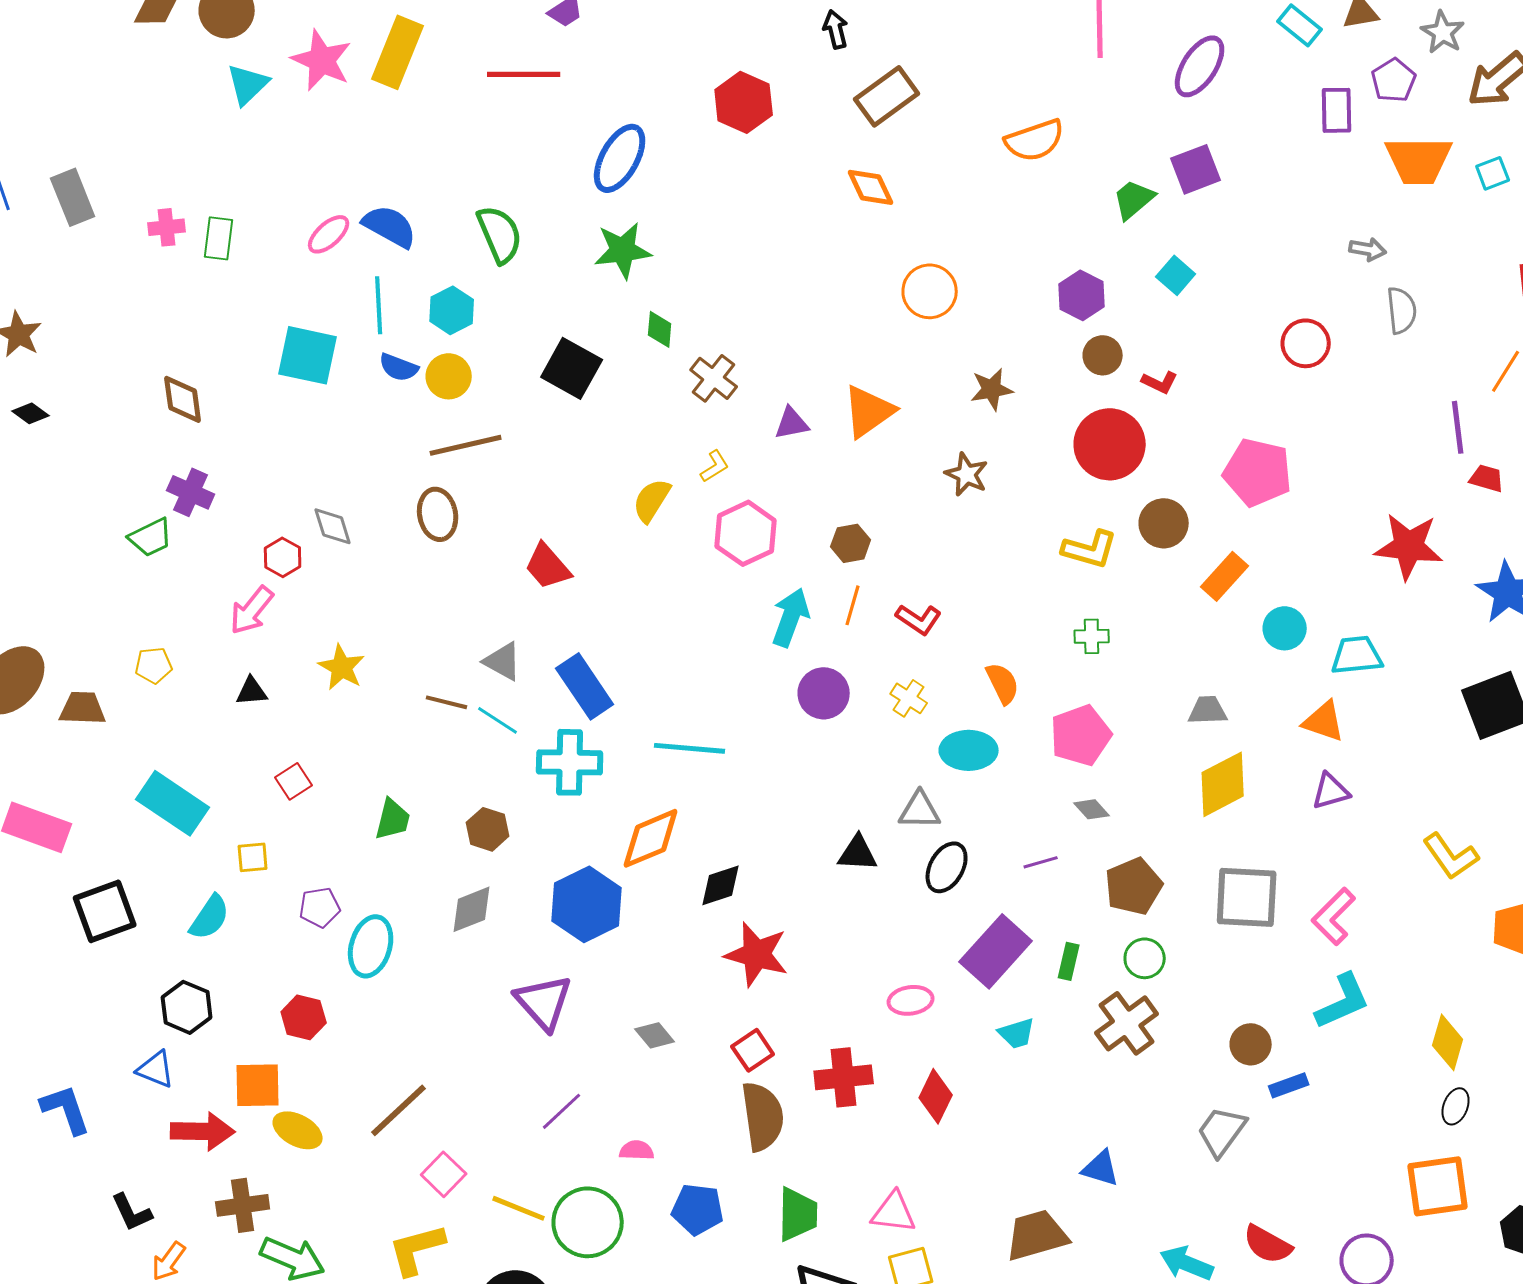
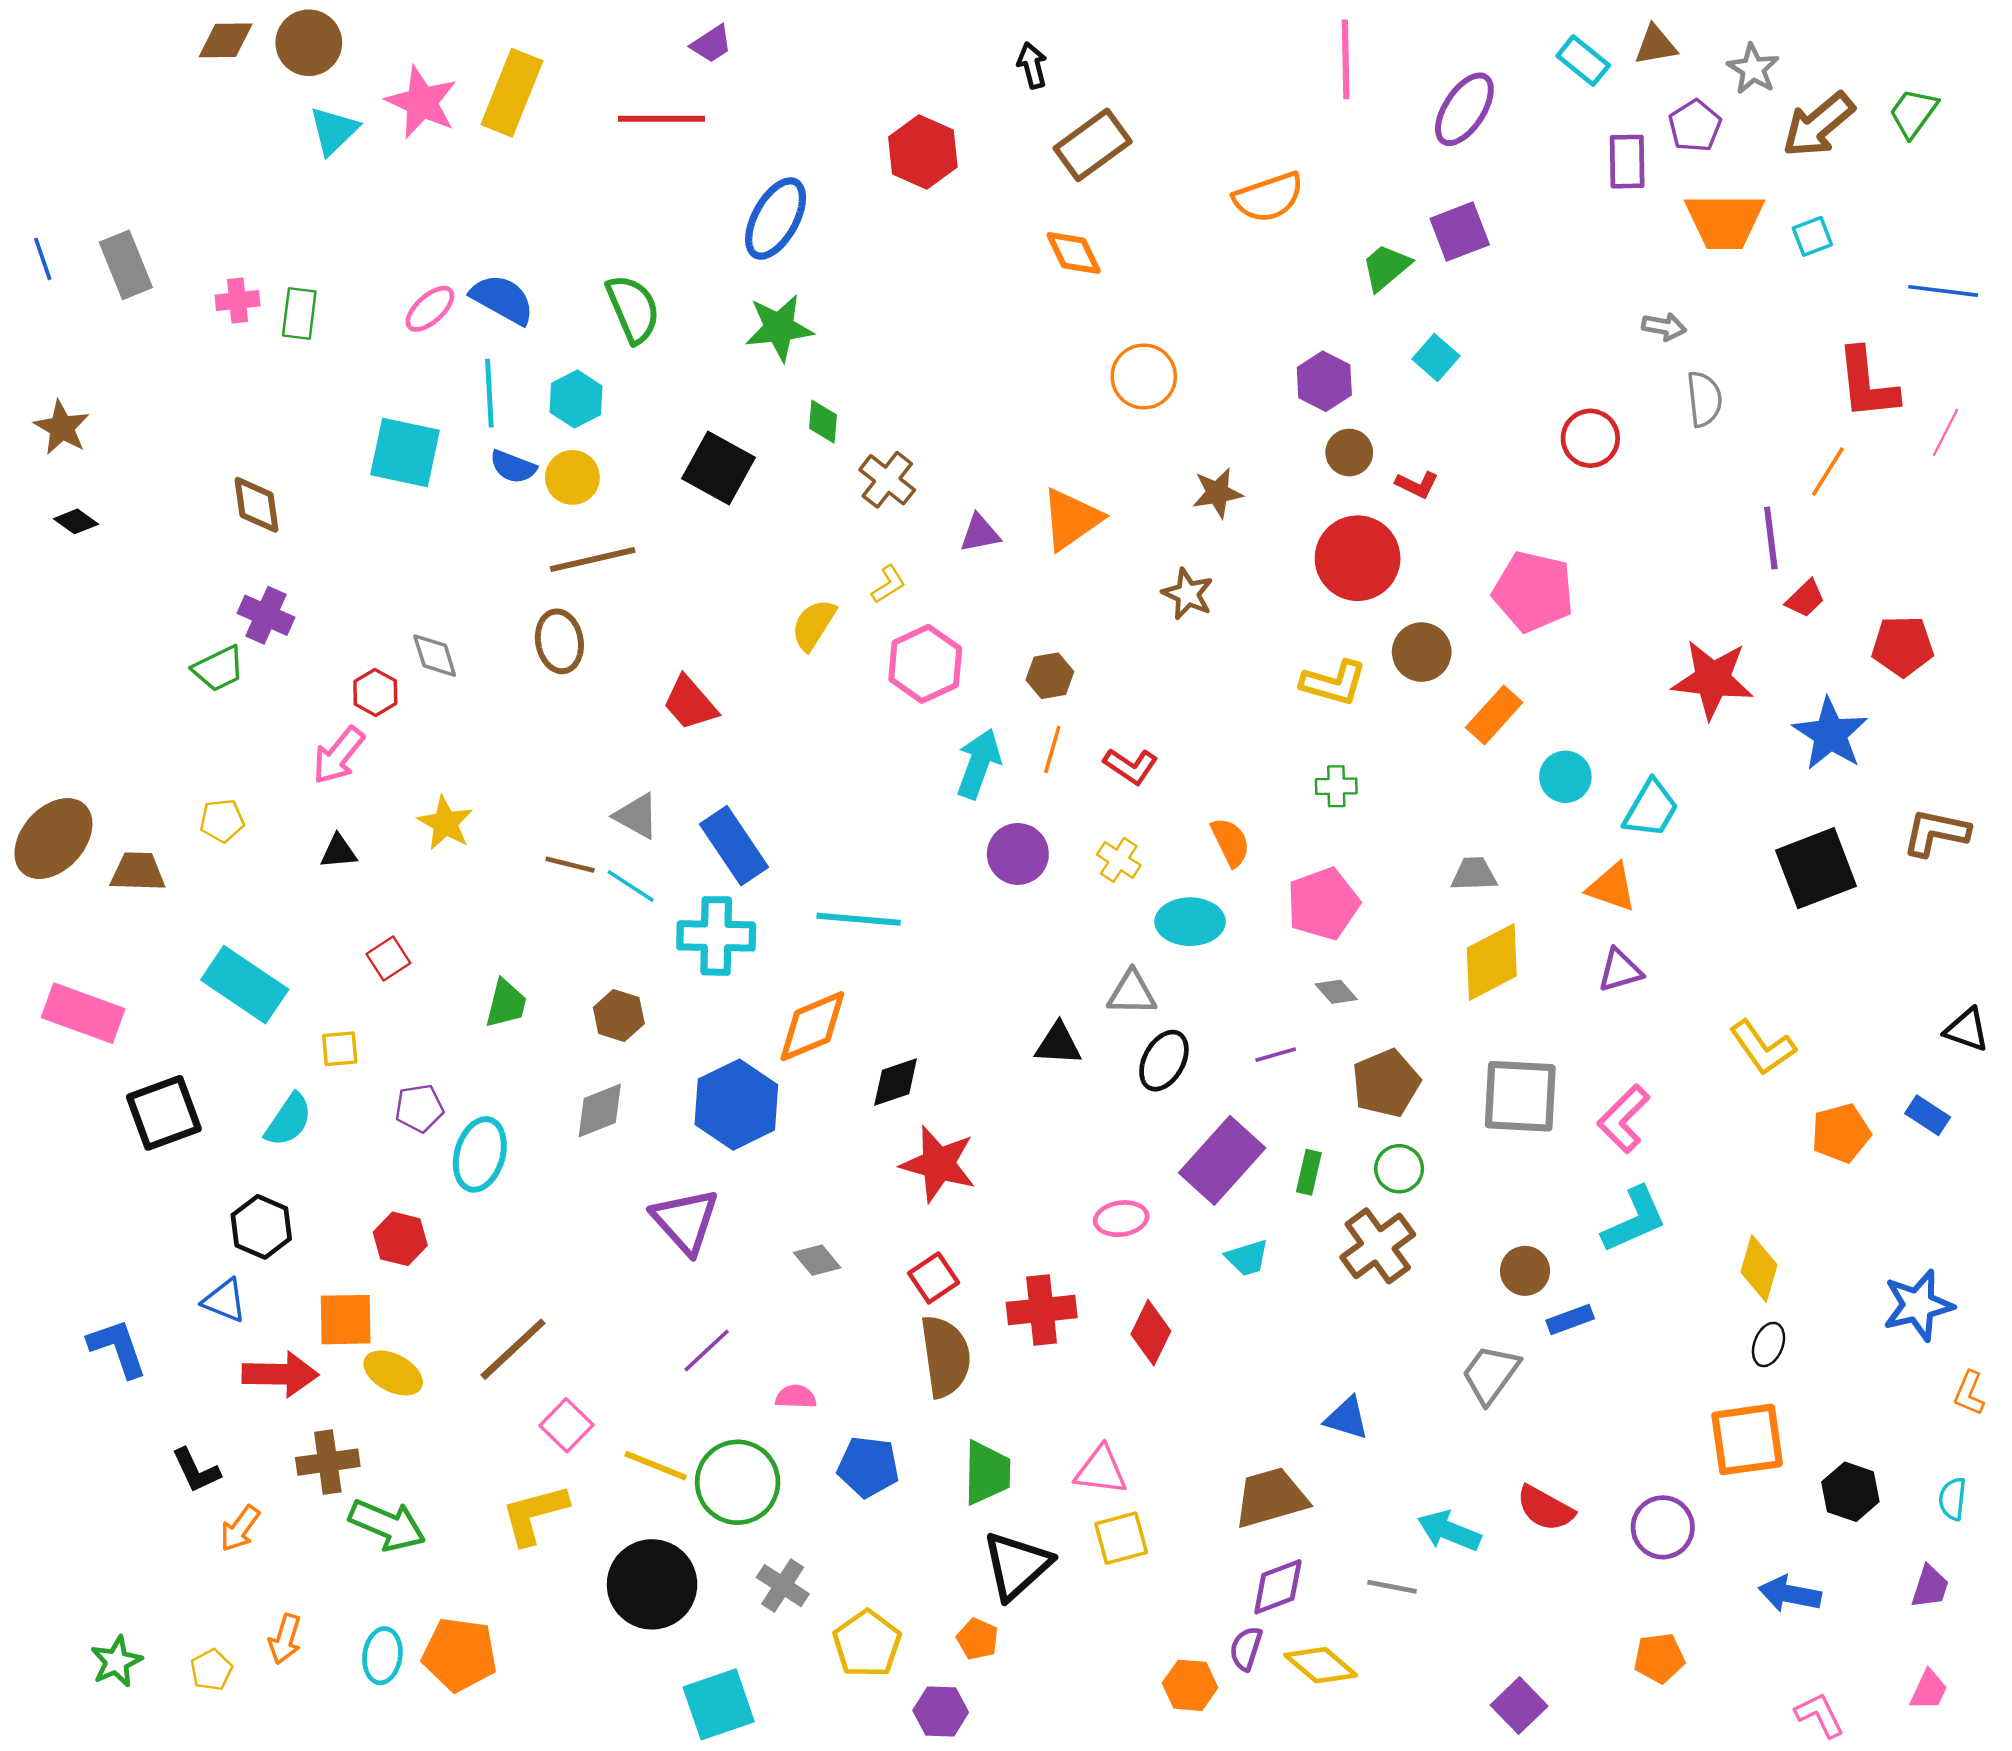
red trapezoid: (1487, 478) -> (1805, 599), turned 120
cyan trapezoid: (1357, 655) -> (1651, 809), turned 126

